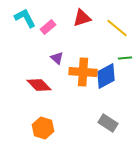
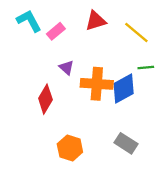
red diamond: (39, 85) -> (45, 99), turned 75
orange hexagon: (43, 128) -> (70, 148), moved

